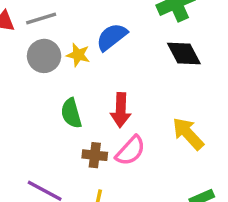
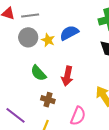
green semicircle: (71, 113) -> (38, 73), turned -36
pink semicircle: (130, 151) -> (78, 116), moved, turned -30

